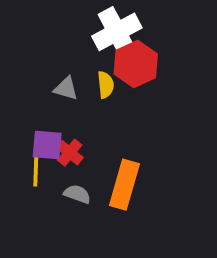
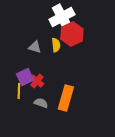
purple square: (47, 145) -> (25, 77), turned -30

